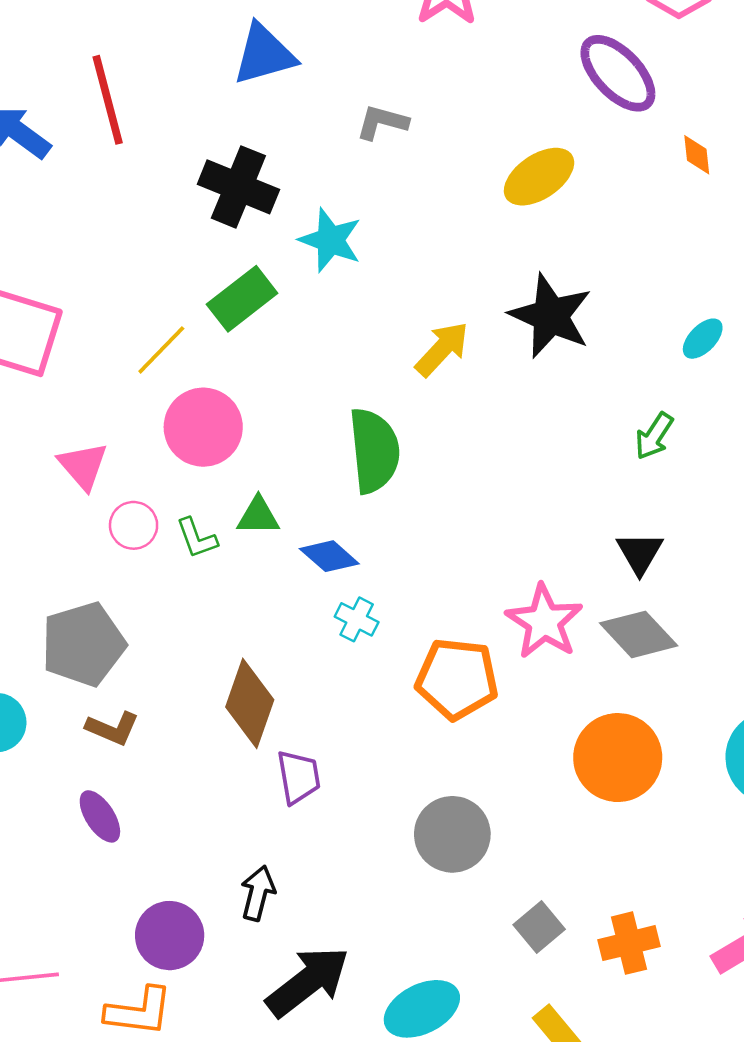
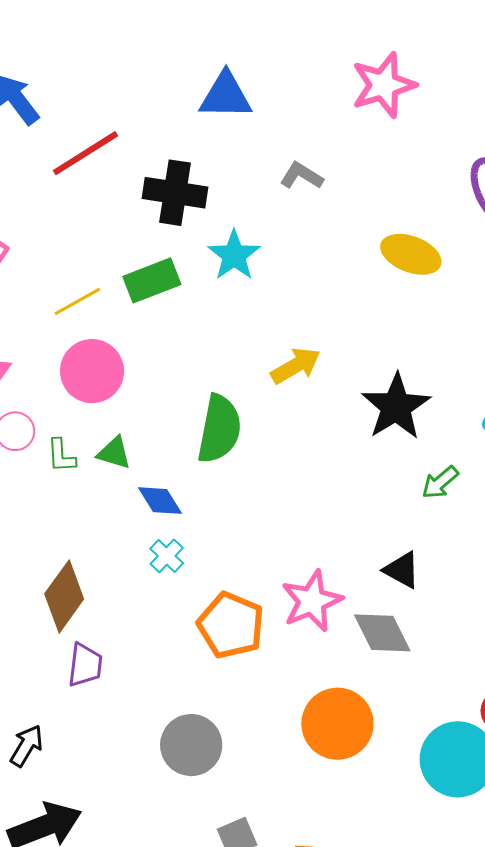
red line: (108, 100) -> (86, 153), moved, turned 56
yellow ellipse: (539, 177) -> (411, 254), turned 38
black cross: (238, 187) -> (175, 193), turned -30
black star: (551, 316) -> (396, 407), moved
black triangle: (640, 553) -> (402, 570), turned -48

